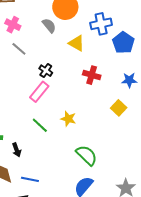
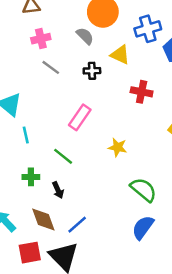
pink cross: (13, 25) -> (41, 39), turned -35
black cross: (46, 71) -> (92, 71), moved, turned -32
green line: (40, 125) -> (63, 156), moved
blue line: (30, 179) -> (77, 225), turned -48

